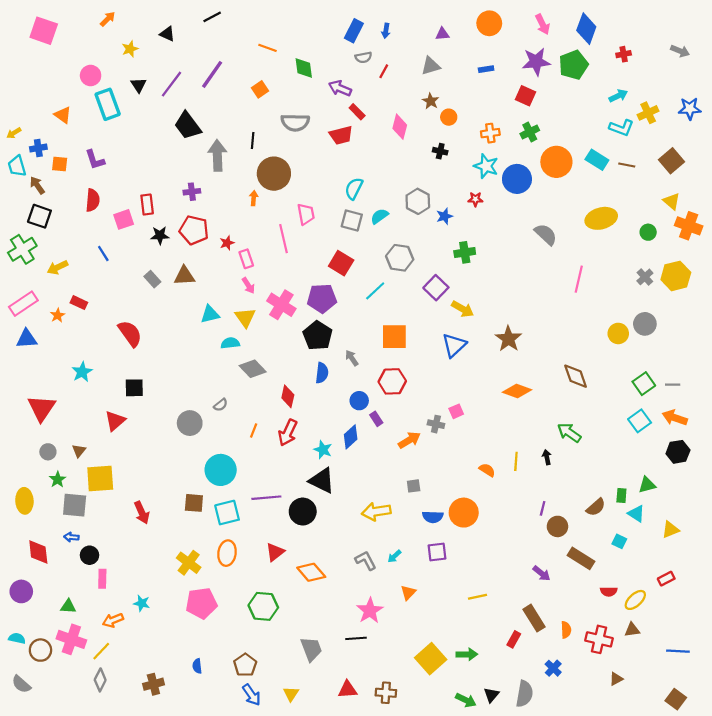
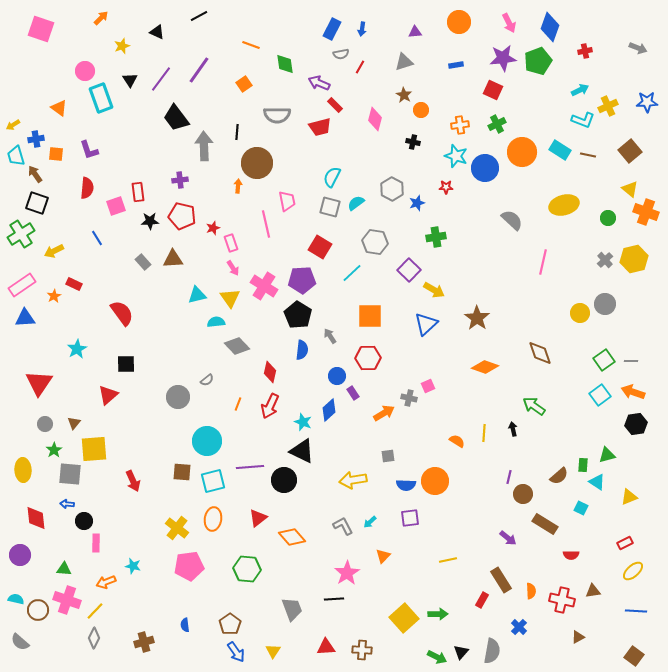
yellow ellipse: (635, 600) -> (633, 571), moved

